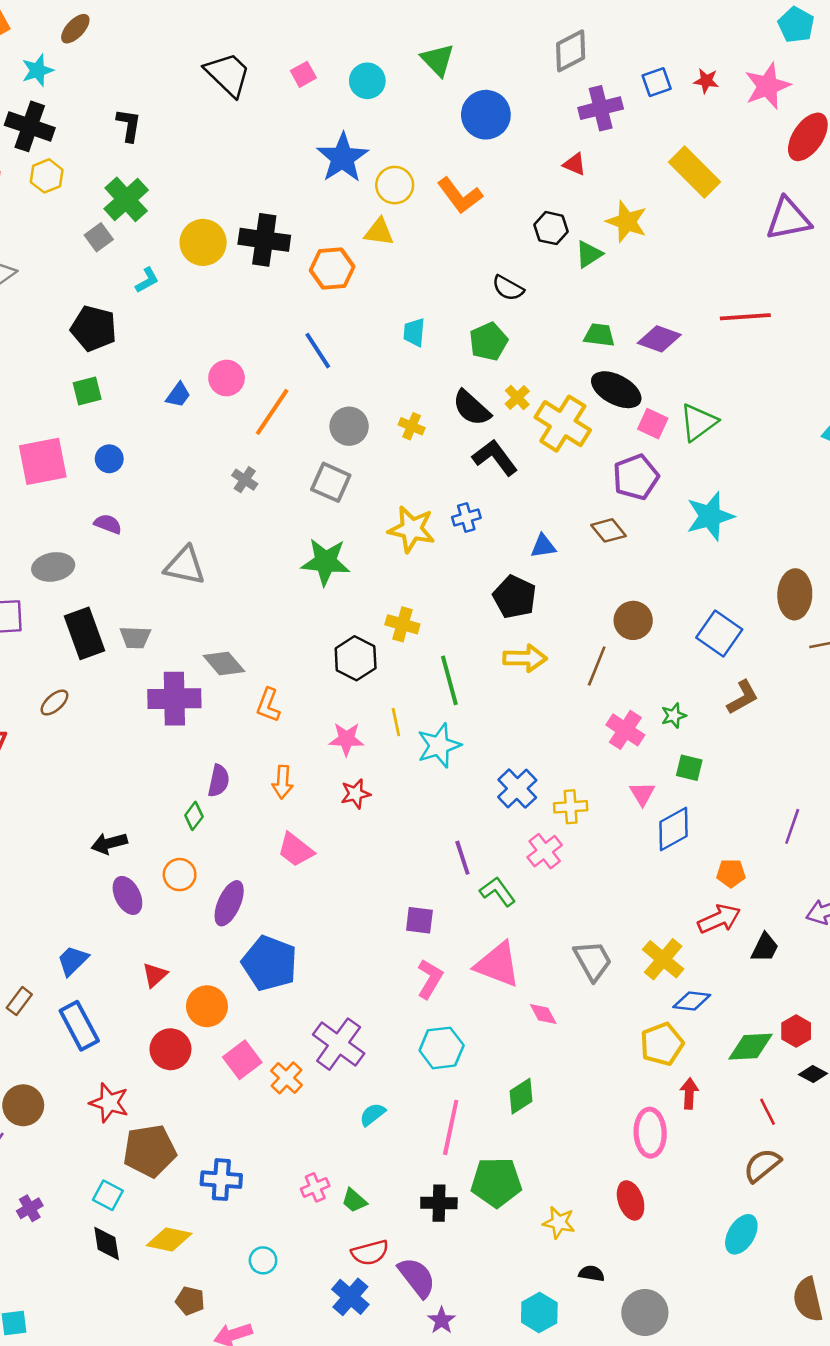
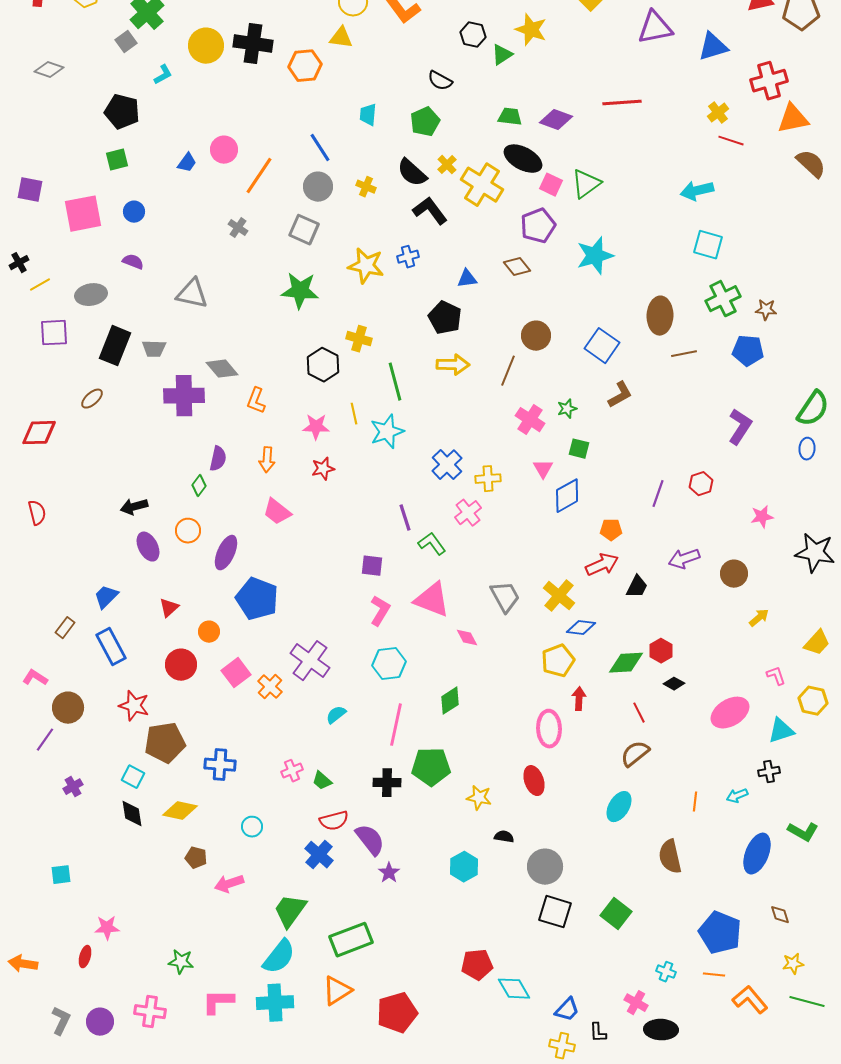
blue line: (318, 351) -> (320, 148), moved
black rectangle: (84, 633) -> (115, 346), turned 42
orange circle: (207, 1006) -> (209, 632), size x0.7

